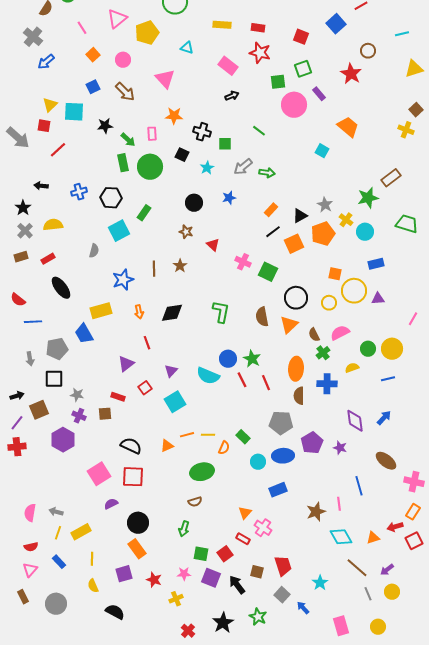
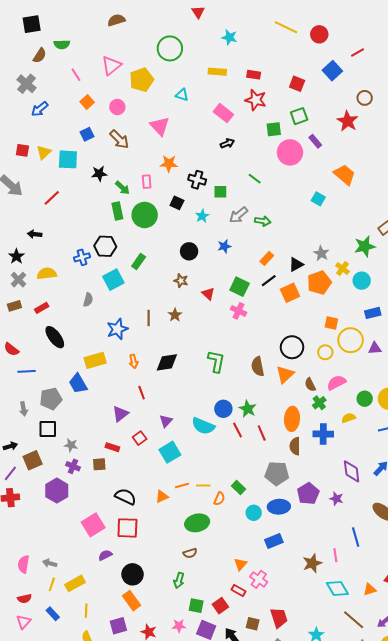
red square: (44, 126) -> (22, 150), moved
blue cross: (79, 192) -> (82, 257), moved
green square: (268, 272) -> (240, 287), moved

